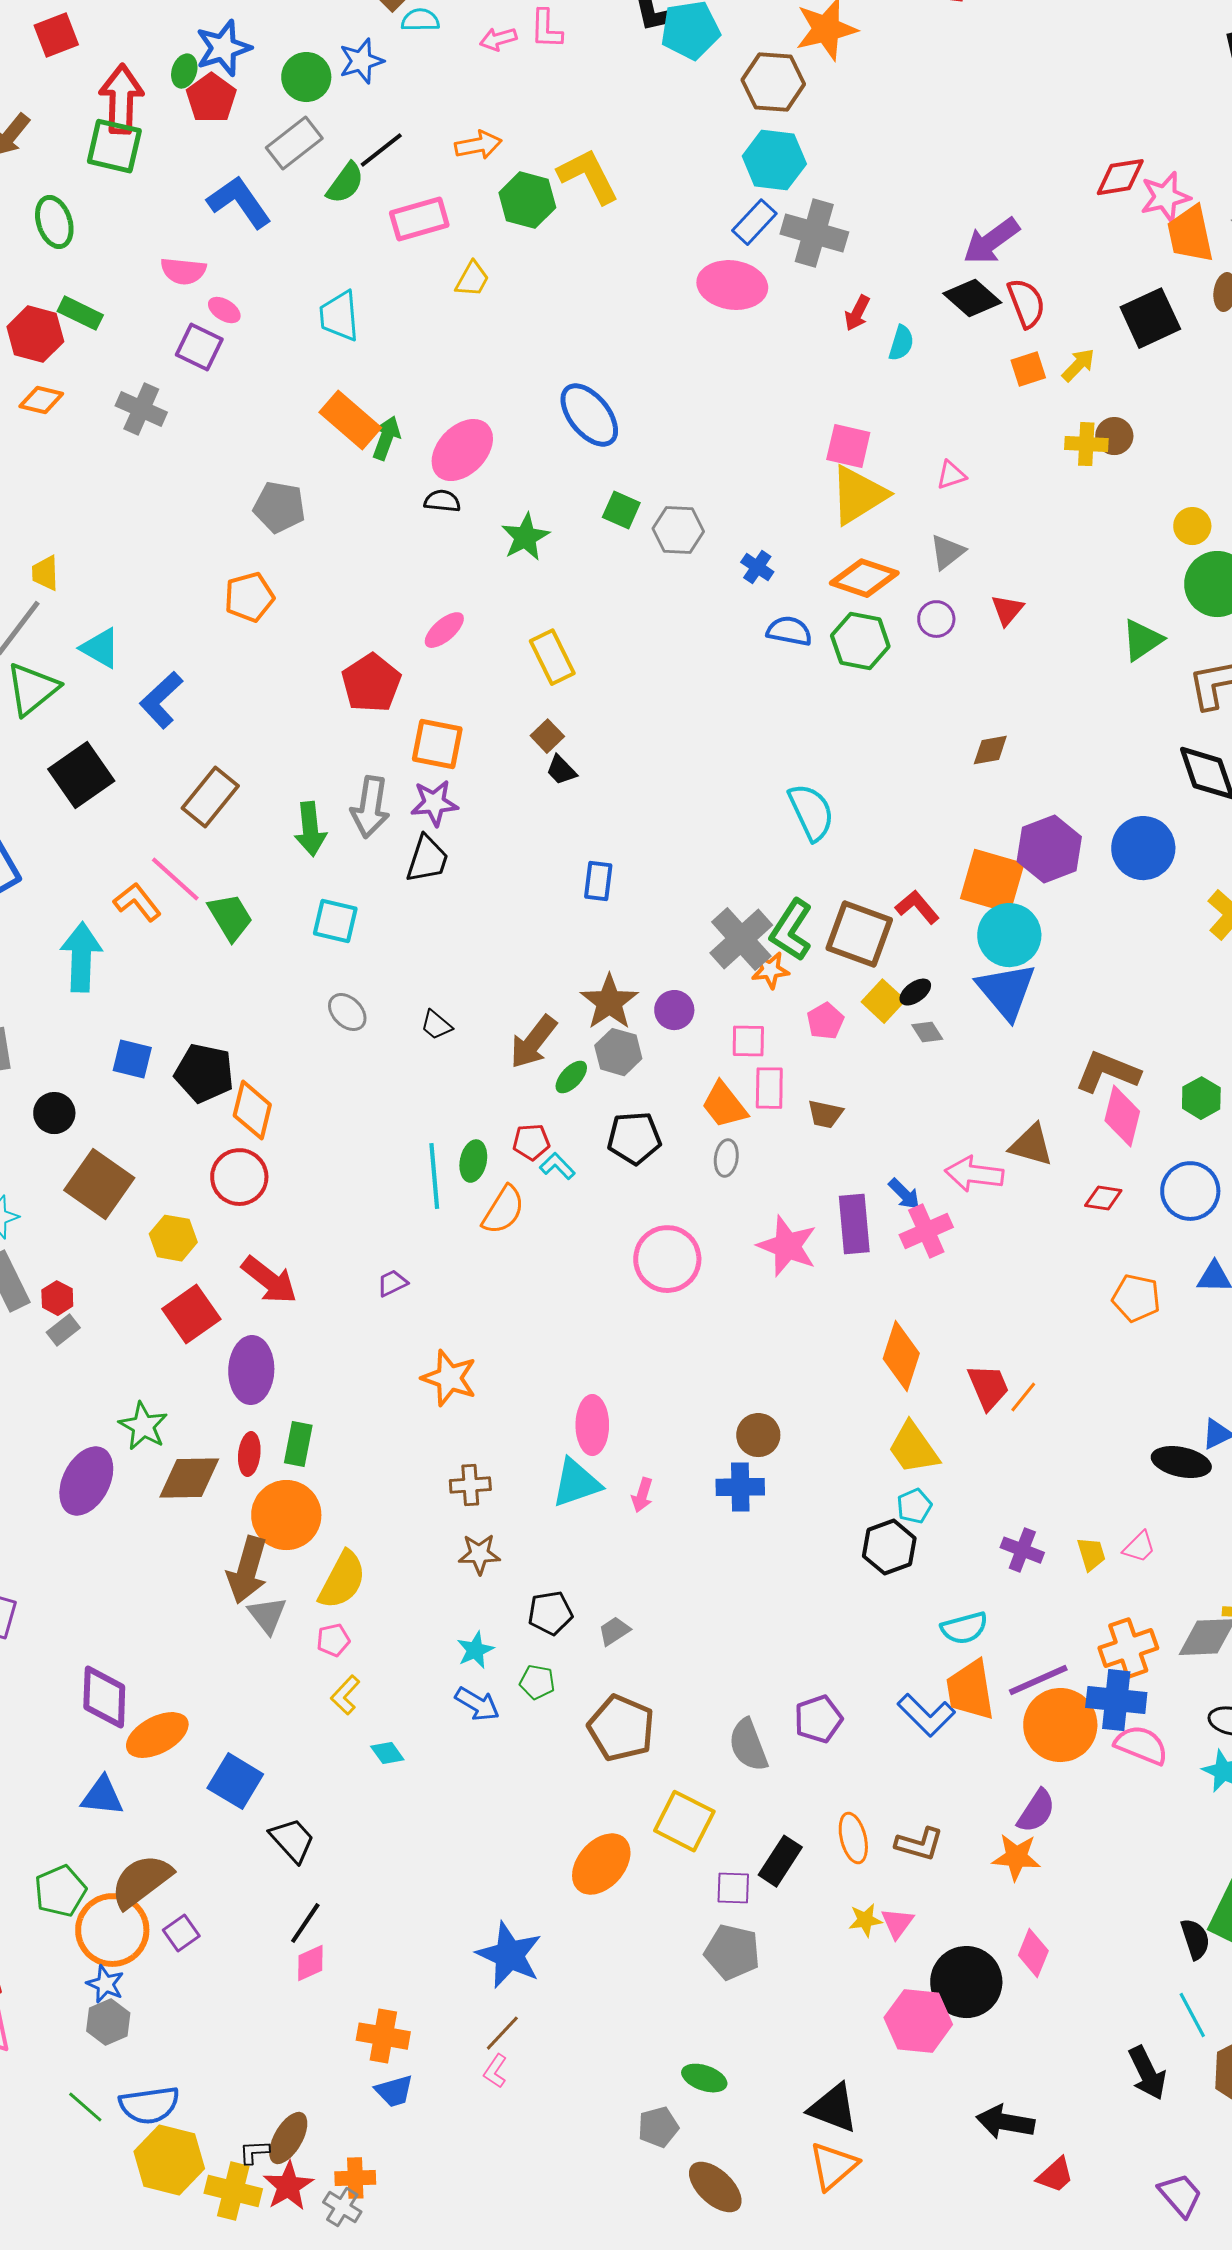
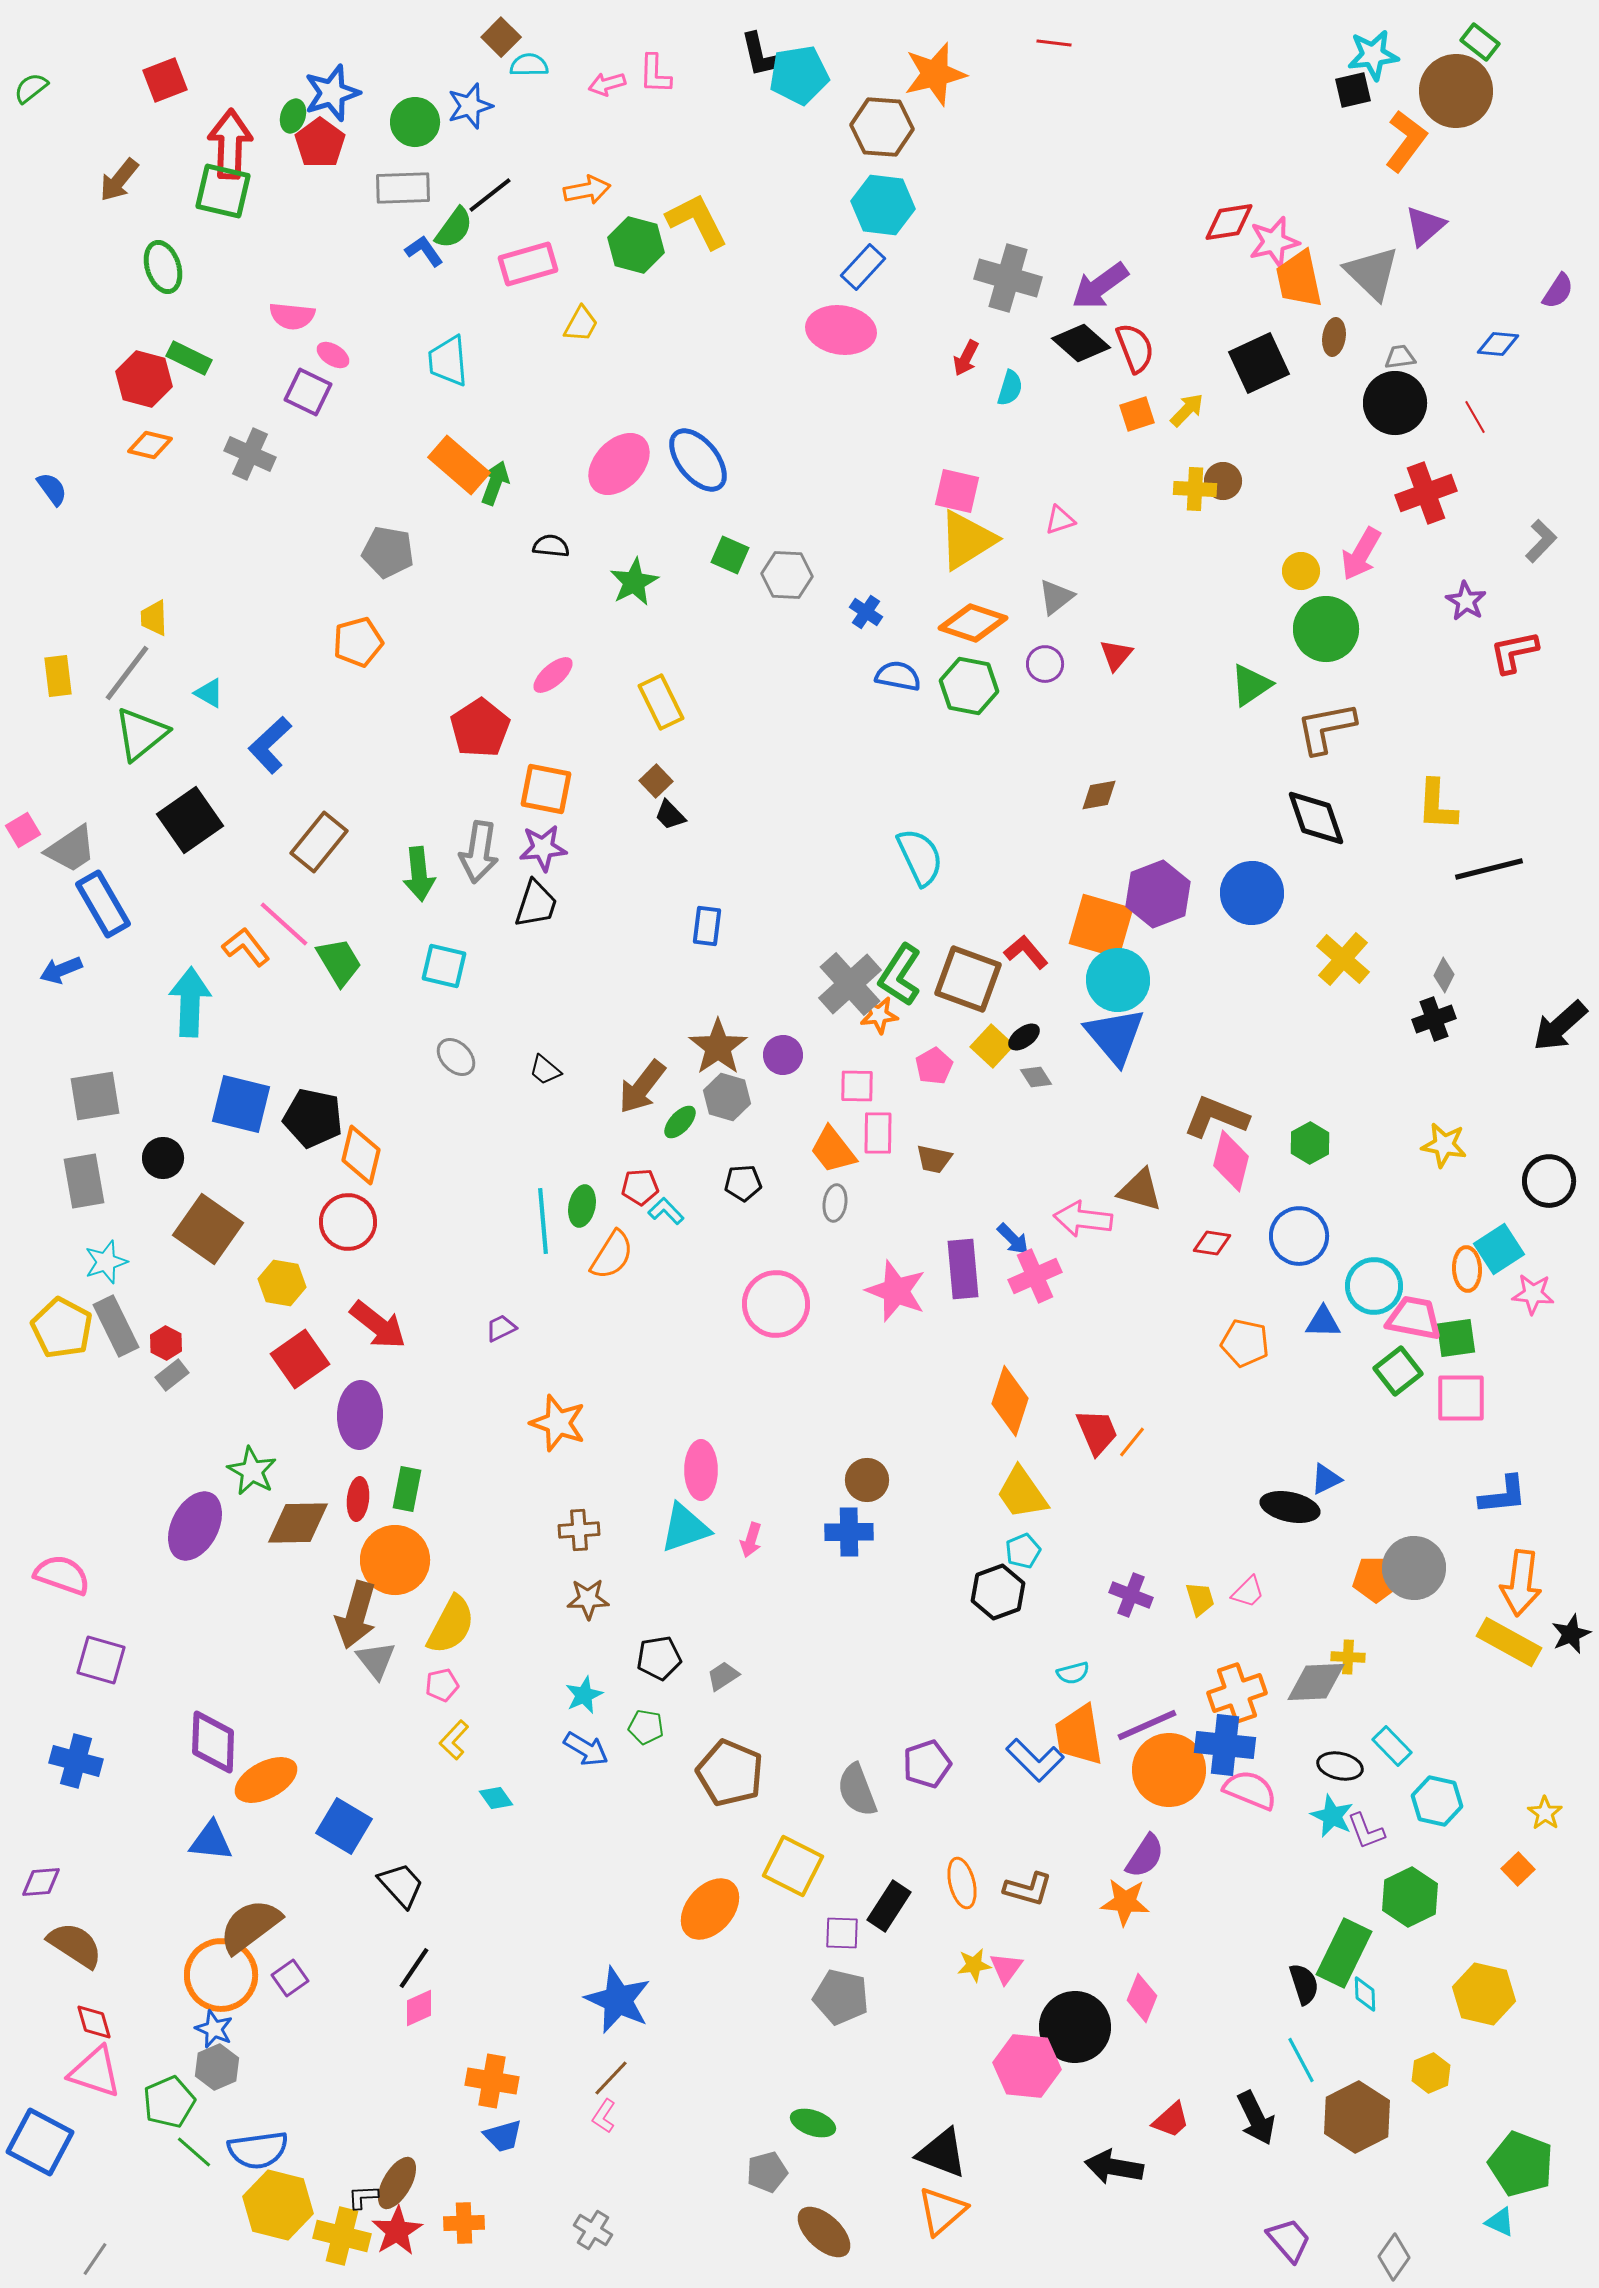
gray rectangle: (294, 143) -> (403, 188), turned 36
blue L-shape: (239, 202) -> (424, 251), moved, size x0.6
gray cross: (814, 233) -> (1008, 278), moved
pink ellipse: (462, 450) -> (619, 464), moved
cyan triangle: (100, 648) -> (209, 693), size x0.7
blue square: (132, 1059) -> (241, 1104), size x1.5
black pentagon: (634, 1138) -> (743, 1183), size x0.7
cyan semicircle: (964, 1628) -> (1073, 1673), size x0.7
green pentagon: (60, 1891) -> (169, 2102), moved
red trapezoid: (1055, 2175) -> (1171, 2120), moved
gray cross: (342, 2207) -> (593, 2230), moved

